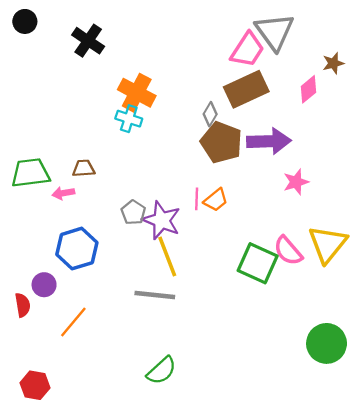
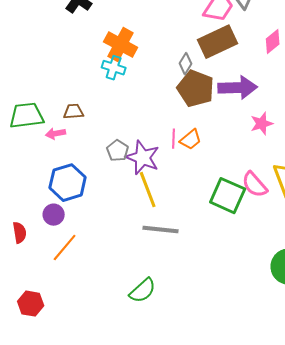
purple circle: (44, 285) -> (54, 215), moved
gray line: (155, 295) -> (161, 230), moved

